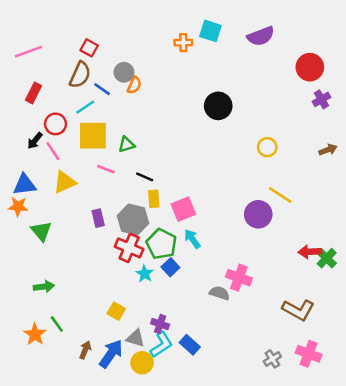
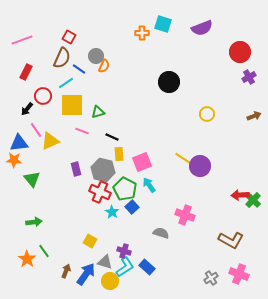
pink line: (53, 151) -> (36, 130), moved
yellow line: (280, 195) -> (184, 159), moved
gray semicircle: (219, 293) -> (161, 233), moved

